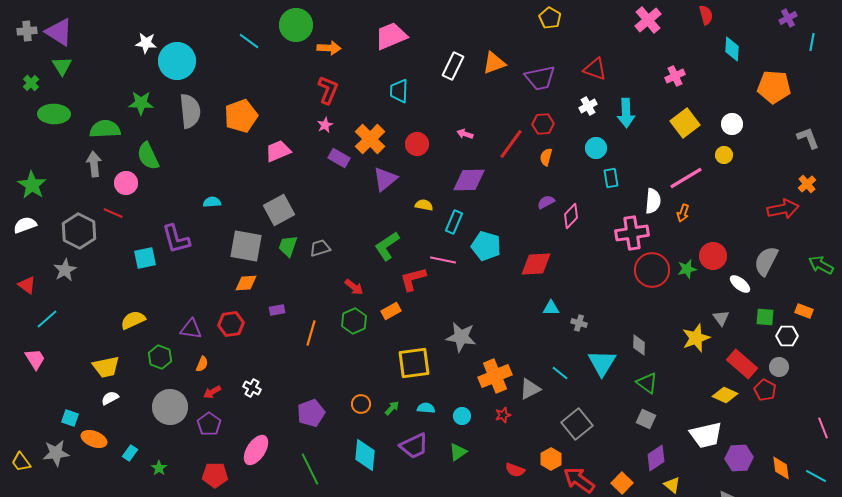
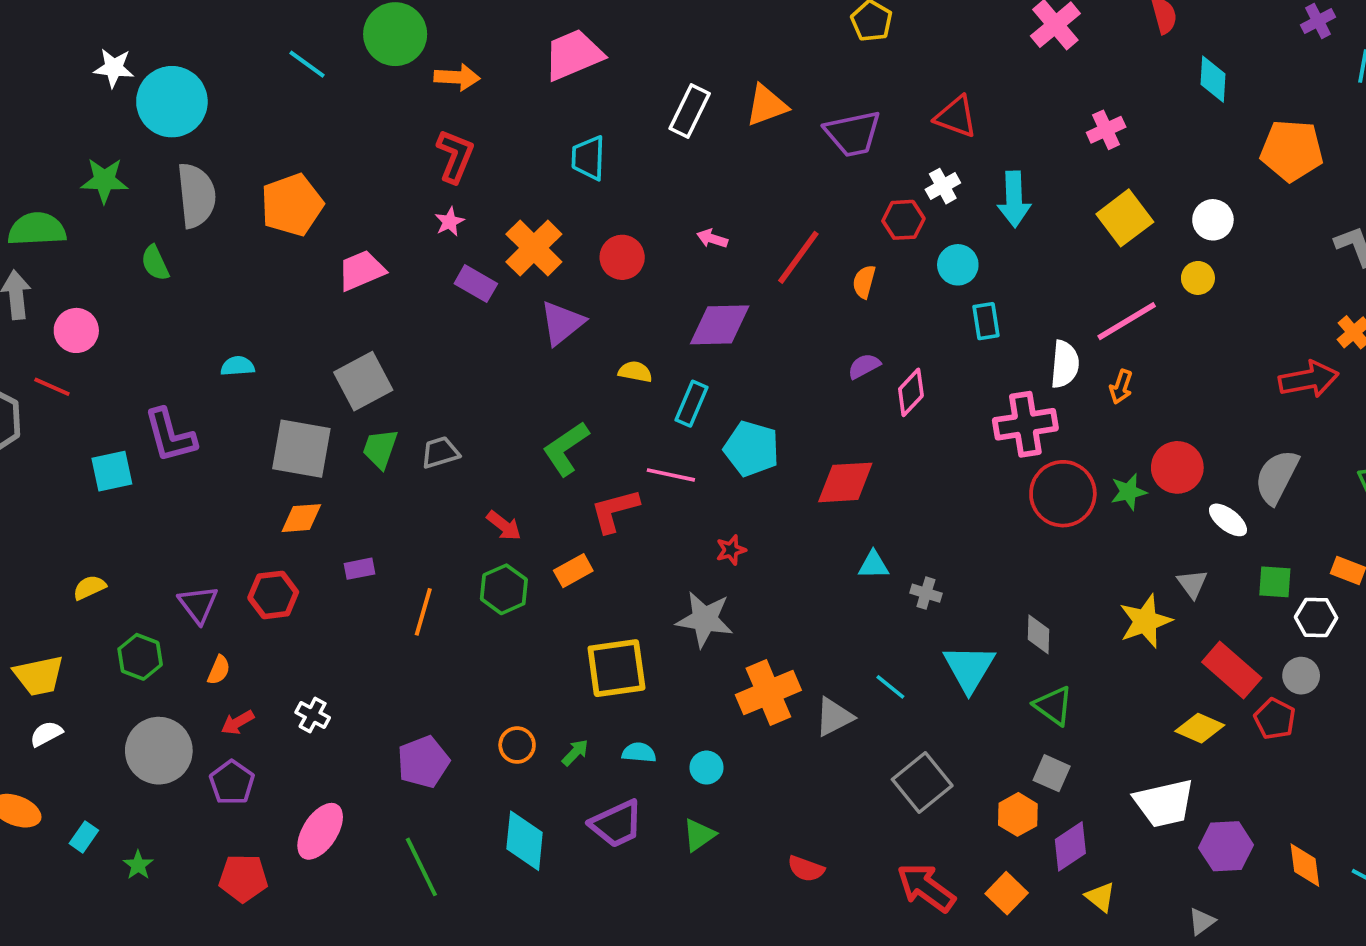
red hexagon: (543, 124) -> (903, 220), moved
green semicircle: (148, 156) -> (155, 263), moved, size x0.7
yellow semicircle: (133, 320) -> (89, 587), size x0.7
purple triangle: (191, 329) -> (198, 604), turned 45
red star: (503, 415) -> (731, 550), moved
orange hexagon: (551, 459) -> (1018, 814), moved

